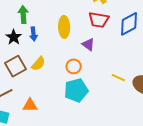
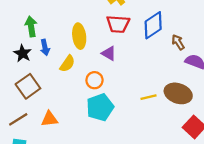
yellow semicircle: (38, 64) -> (67, 64), moved
yellow line: (118, 78) -> (148, 97), moved, turned -32
orange triangle: (30, 105) -> (50, 119), moved

